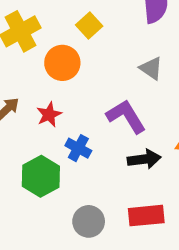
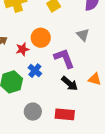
orange circle: (62, 63) -> (41, 38), moved
black arrow: (144, 159) -> (70, 83), turned 36

